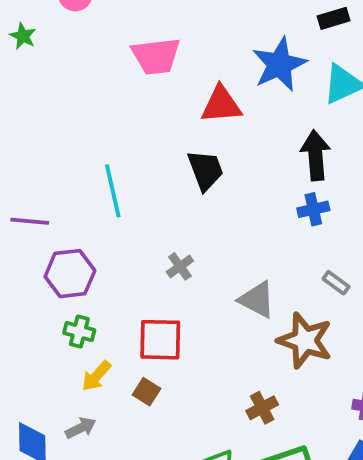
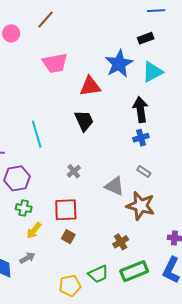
gray rectangle: (336, 283) -> (144, 171), moved
brown square: (146, 392) -> (68, 237), moved

